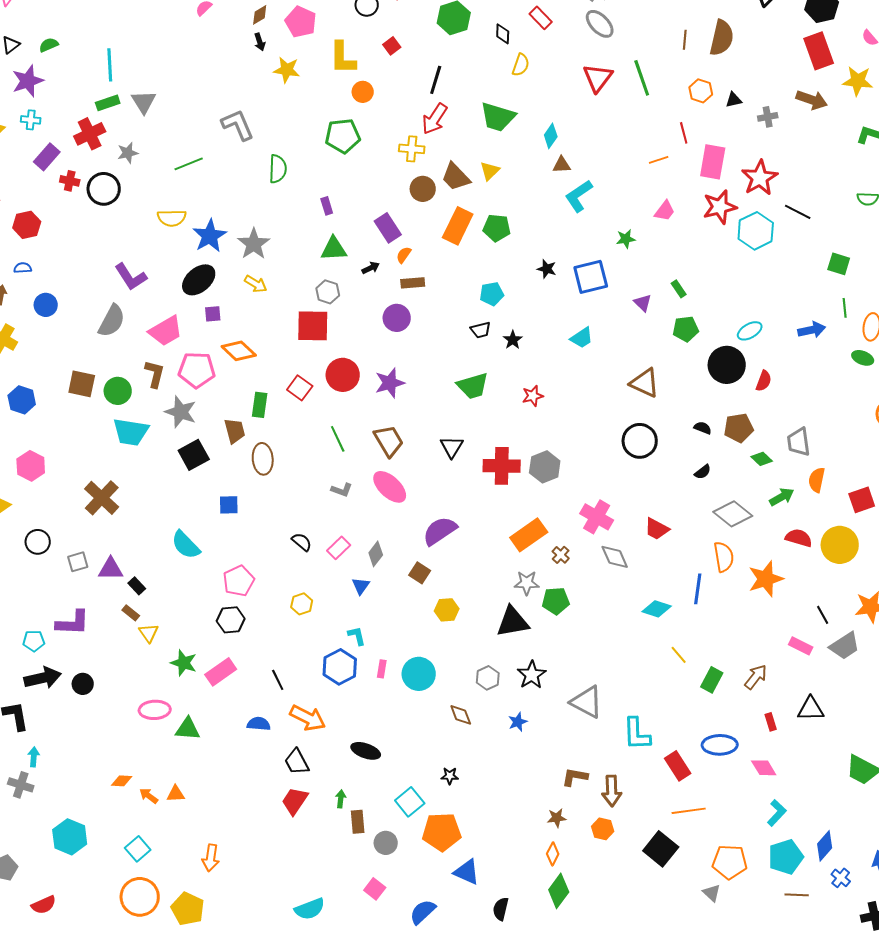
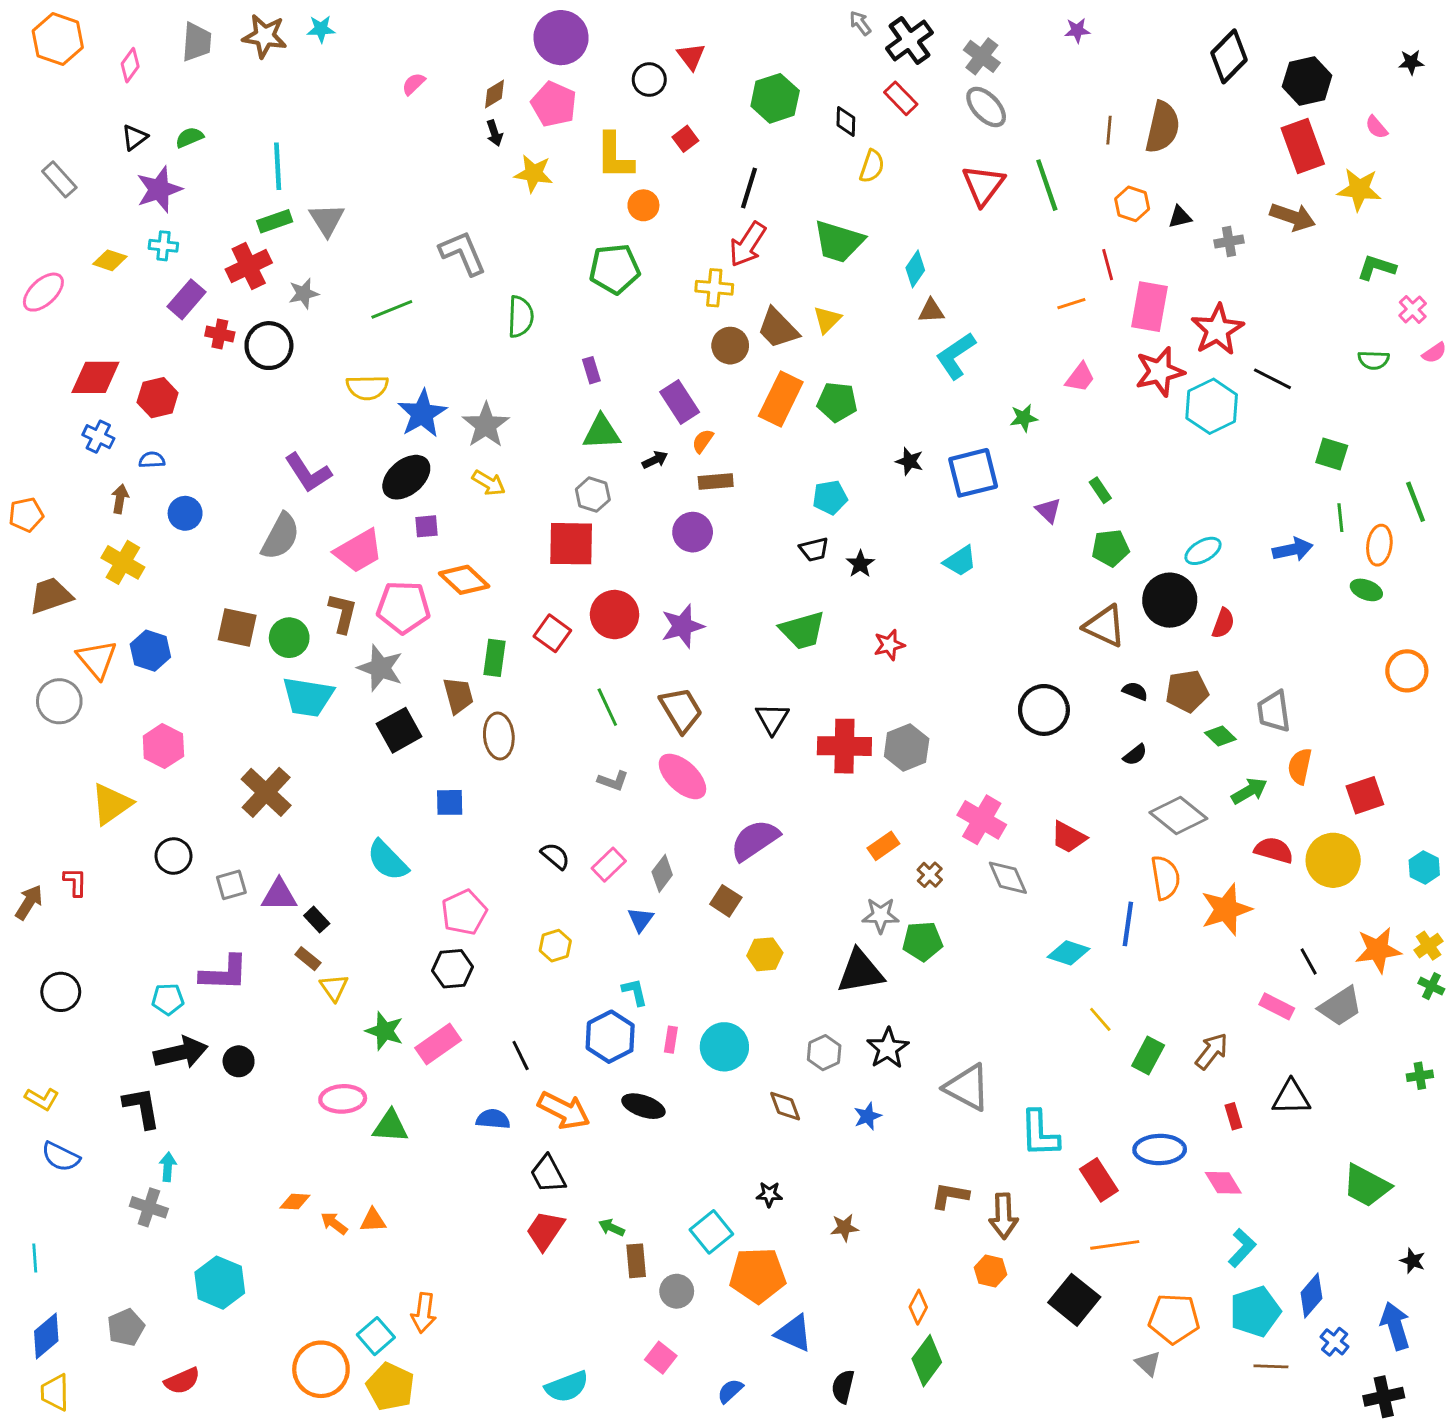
brown triangle: (645, 383) -> (1105, 626), moved
orange rectangle: (529, 535) -> (883, 846), size x0.6
black ellipse: (366, 751) -> (643, 1106), moved
green arrow: (341, 799) -> (612, 1228), turned -72
brown star: (557, 818) -> (844, 1228), moved
cyan square: (138, 849) -> (376, 1336), moved
blue semicircle: (423, 912) -> (730, 1391), size x0.7

